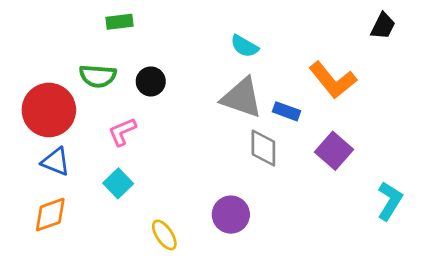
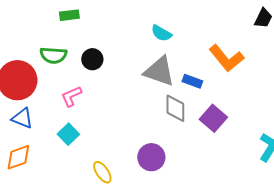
purple square: (334, 151) -> (213, 118), moved

